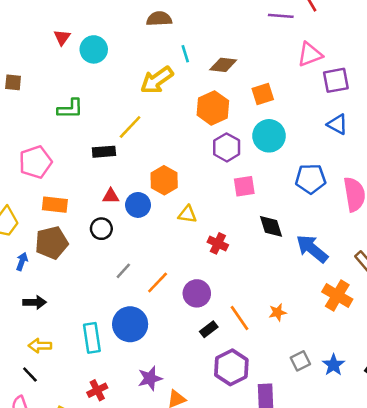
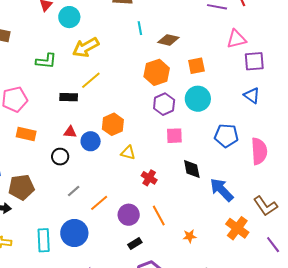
yellow arrow: (157, 80) -> (86, 47), moved
brown pentagon: (52, 243) -> (21, 187), moved
orange line: (239, 318) -> (159, 215), moved

